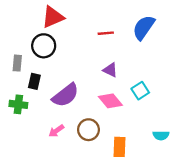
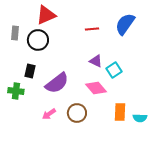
gray rectangle: (17, 63) -> (15, 33), moved
cyan square: (140, 91) -> (114, 70), moved
orange rectangle: (120, 147) -> (120, 112), moved

